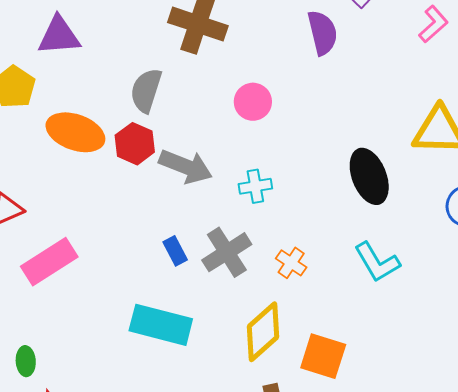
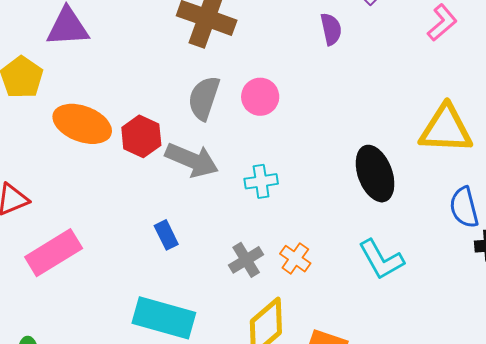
purple semicircle: (322, 33) -> (331, 29), size x0.7
gray semicircle: (146, 90) -> (204, 98), moved
blue rectangle: (175, 251) -> (166, 235), moved
gray cross: (227, 252) -> (246, 260), moved, size x0.7

